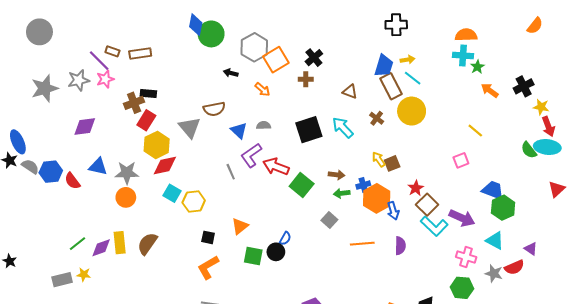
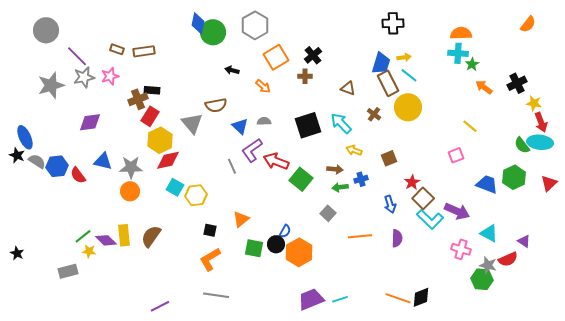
gray hexagon: (254, 47) -> (255, 25), moved
purple line: (99, 61) -> (77, 56), moved
yellow arrow: (379, 159) -> (354, 150), moved, turned -35
orange hexagon: (377, 198) -> (299, 252), moved
green hexagon: (503, 208) -> (514, 177), moved
purple diamond: (101, 248) -> (106, 240), turned 65
yellow star: (84, 274) -> (89, 251), moved
green hexagon: (462, 288) -> (482, 279), moved

